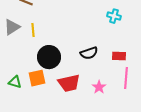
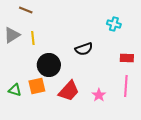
black semicircle: (89, 53) -> (84, 49), moved
red rectangle: (119, 56) -> (127, 58), moved
red trapezoid: (69, 83) -> (69, 91), turned -35

